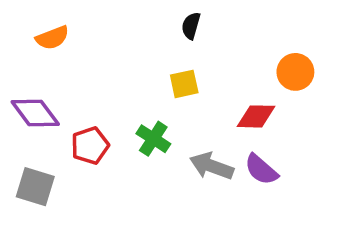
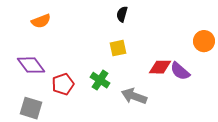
orange circle: (295, 72) -> (204, 41), moved
purple semicircle: (261, 169) -> (180, 71), moved

